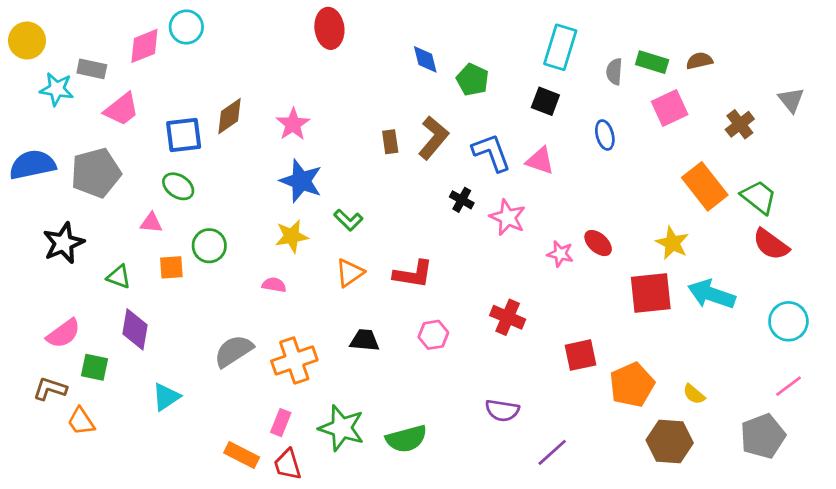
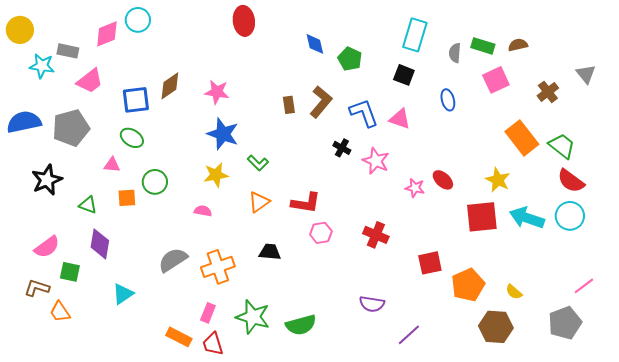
pink star: (293, 124) -> (217, 92), turned -30
cyan circle: (788, 321) -> (570, 216), moved
pink hexagon: (433, 335) -> (321, 233), moved

